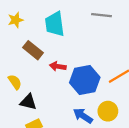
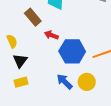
black triangle: (28, 102) -> (20, 61), turned 42

